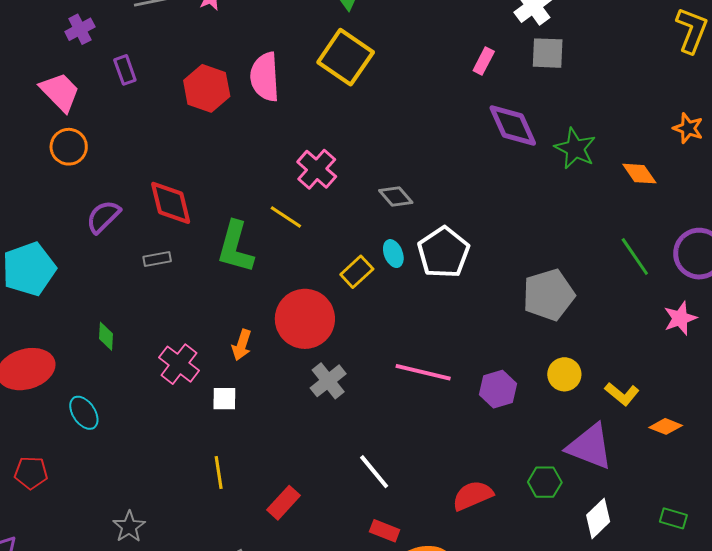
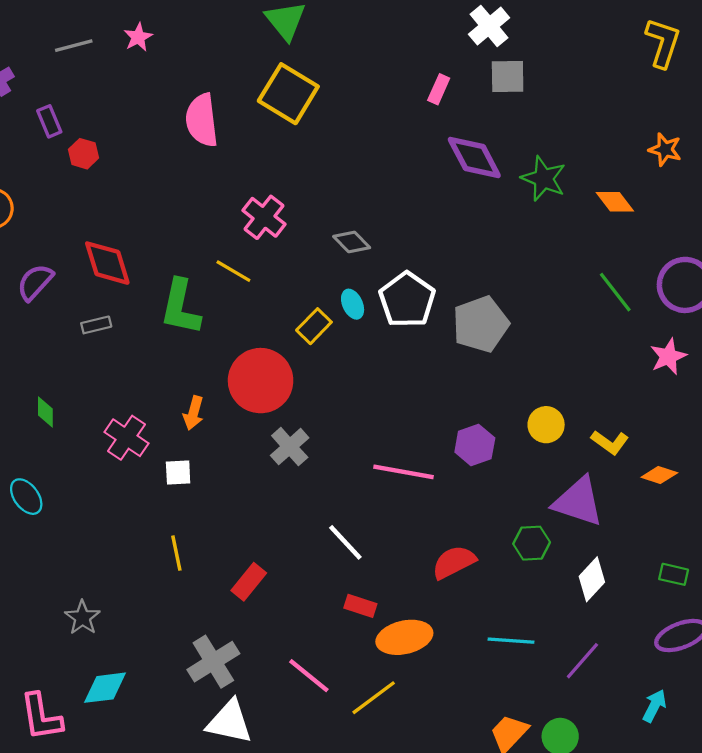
red hexagon: (207, 88) -> (83, 154), moved, size x0.6
gray pentagon: (549, 295) -> (481, 324), moved
pink line: (423, 372) -> (403, 472), moved

